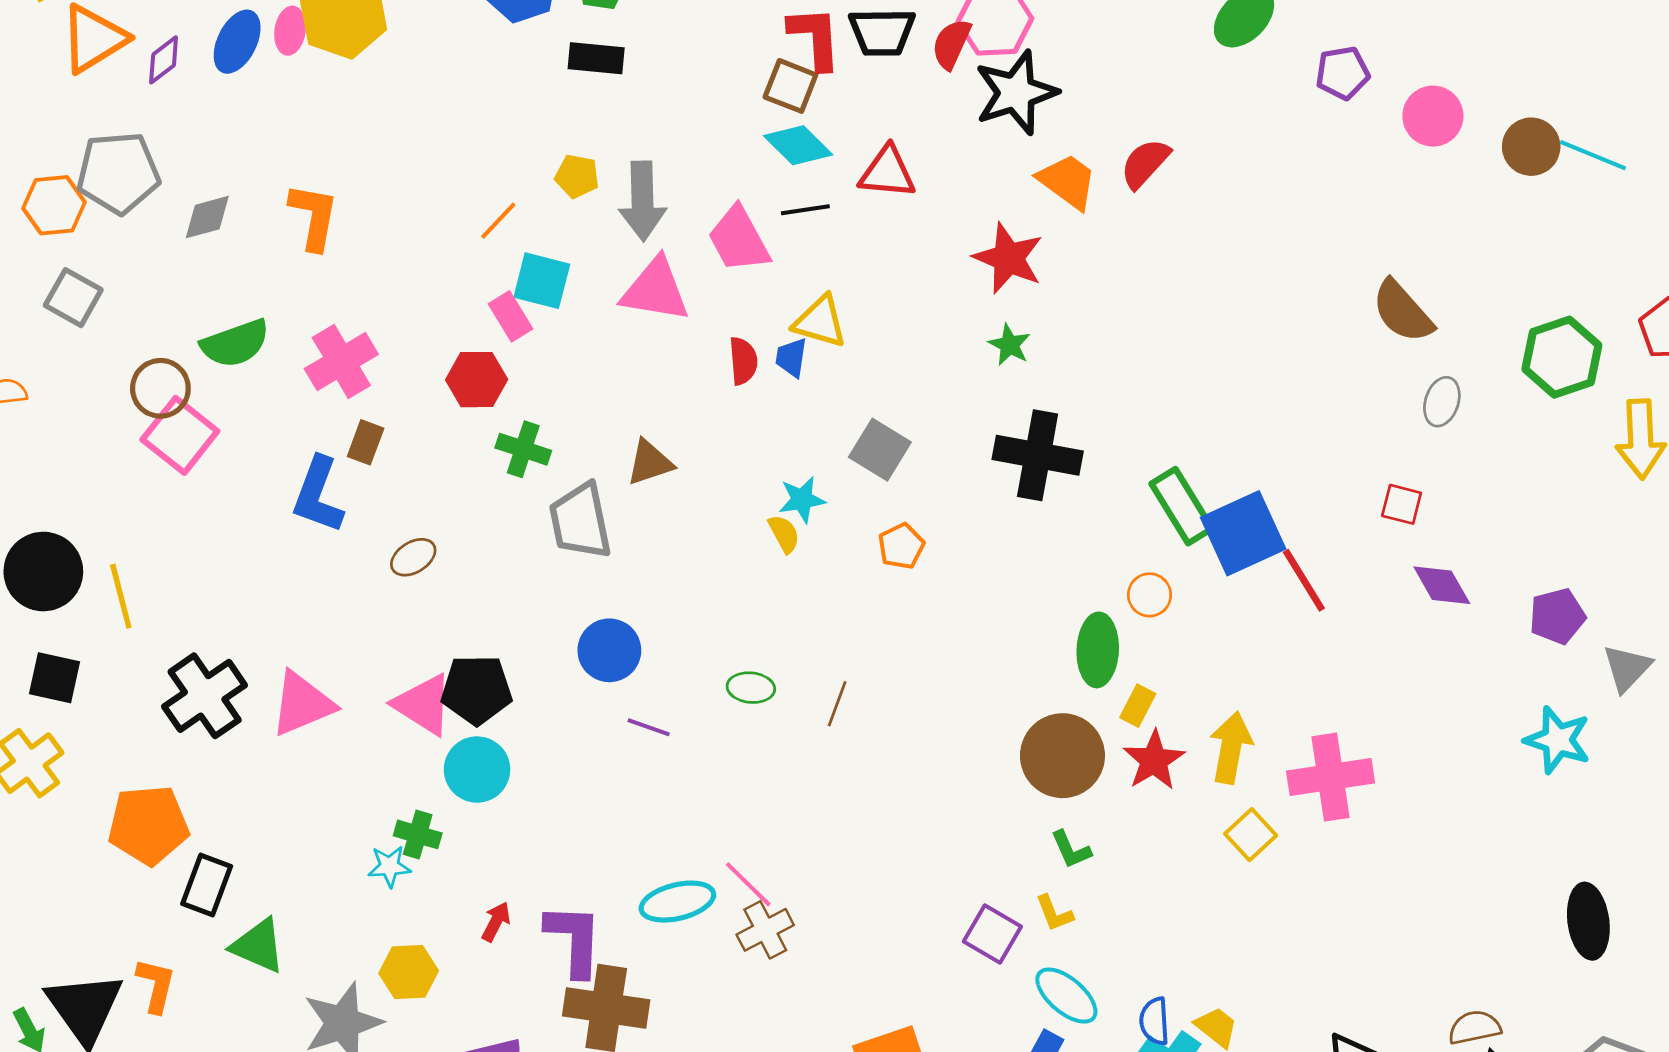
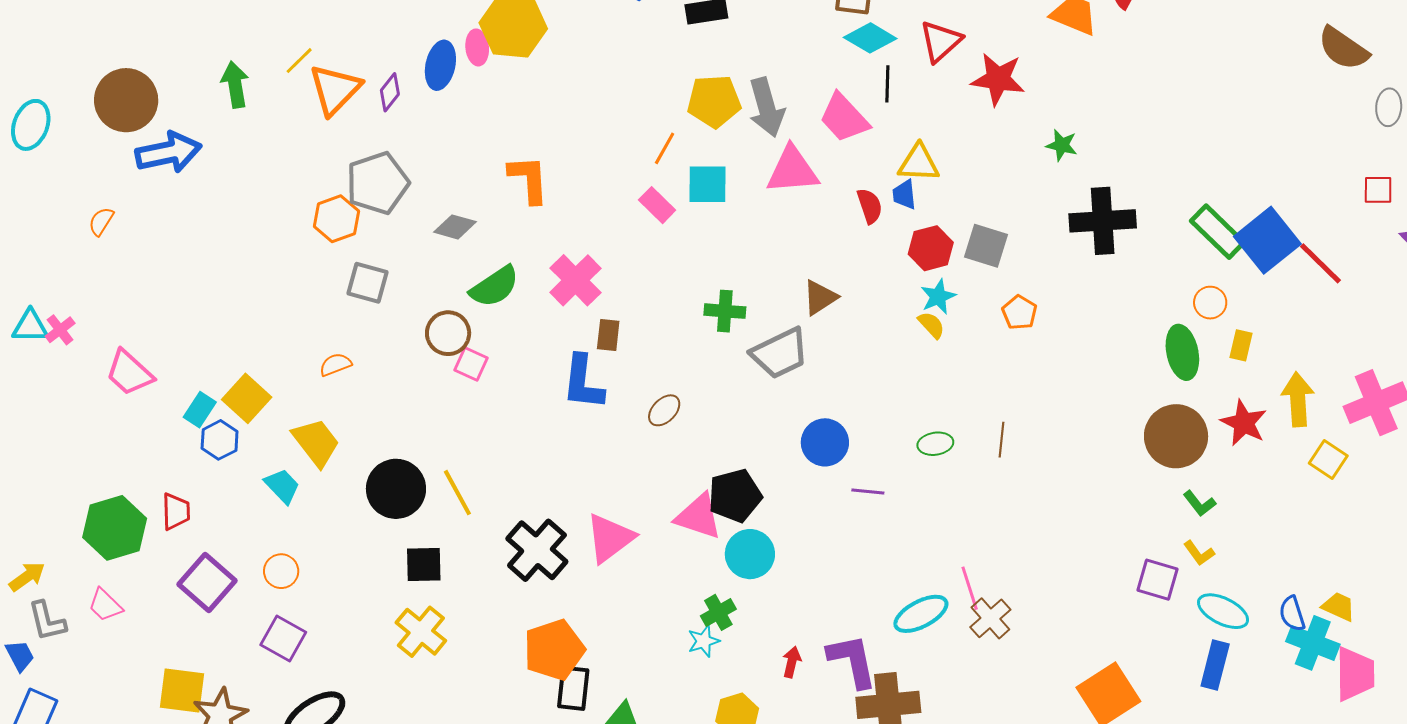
red triangle: (887, 172) -> (941, 41), turned -33
yellow pentagon: (577, 176) -> (714, 101), size x1.6
black line: (805, 210) -> (887, 84), turned -66
gray diamond: (207, 217) -> (455, 227), moved, turned 45
red star: (1008, 258) -> (998, 79), moved
pink rectangle: (511, 316) -> (657, 205), moved
red hexagon: (477, 380) -> (931, 248), moved
pink square: (180, 435) -> (471, 364), size x0.6
gray trapezoid: (580, 521) -> (780, 353), turned -90
yellow rectangle: (1138, 706) -> (1241, 345), moved
orange pentagon: (148, 825) -> (554, 650), moved
green cross: (418, 834) -> (718, 612), turned -32
pink line: (748, 884) -> (970, 588), turned 42

